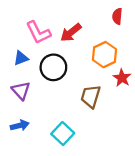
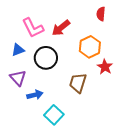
blue arrow: (20, 125) -> (35, 95), moved

